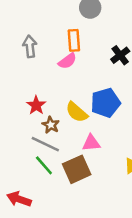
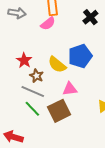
gray arrow: (30, 46) -> (17, 13), turned 108

